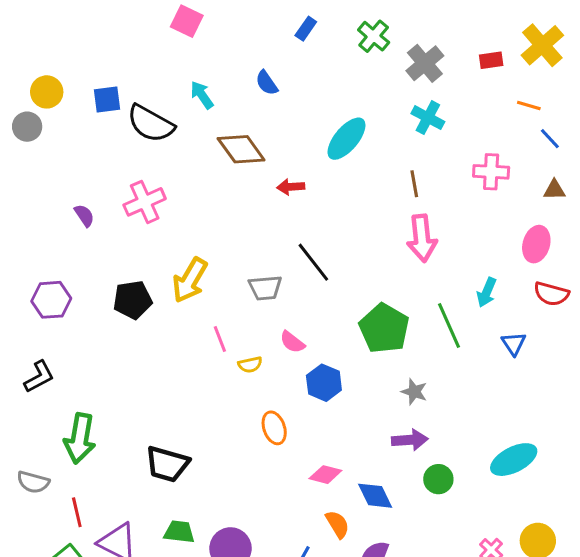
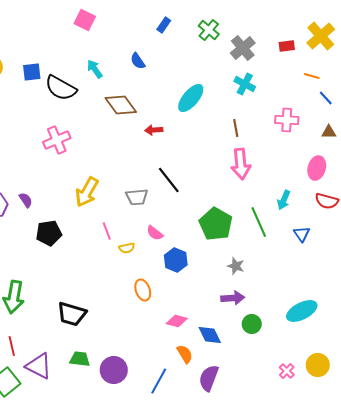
purple semicircle: (84, 215) -> (26, 200), moved
black pentagon: (133, 300) -> (49, 233), moved

